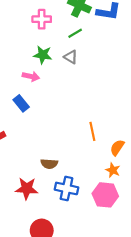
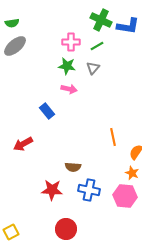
pink cross: (42, 19) -> (71, 42), moved
gray triangle: (71, 57) -> (93, 68), turned 40
pink arrow: (31, 76) -> (69, 89), moved

